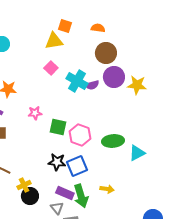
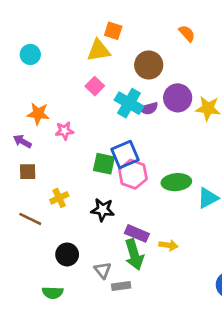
orange semicircle: (98, 28) -> (187, 33), moved, turned 40
brown circle: (106, 53) -> (149, 65), moved
pink star: (35, 113) -> (64, 131), moved
blue square: (77, 166) -> (125, 154), moved
yellow cross: (24, 185) -> (59, 198), moved
purple rectangle: (65, 193) -> (137, 233), moved

